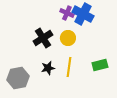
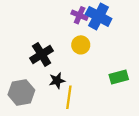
black cross: (43, 38) -> (42, 54), moved
yellow line: (69, 67) -> (69, 97), moved

